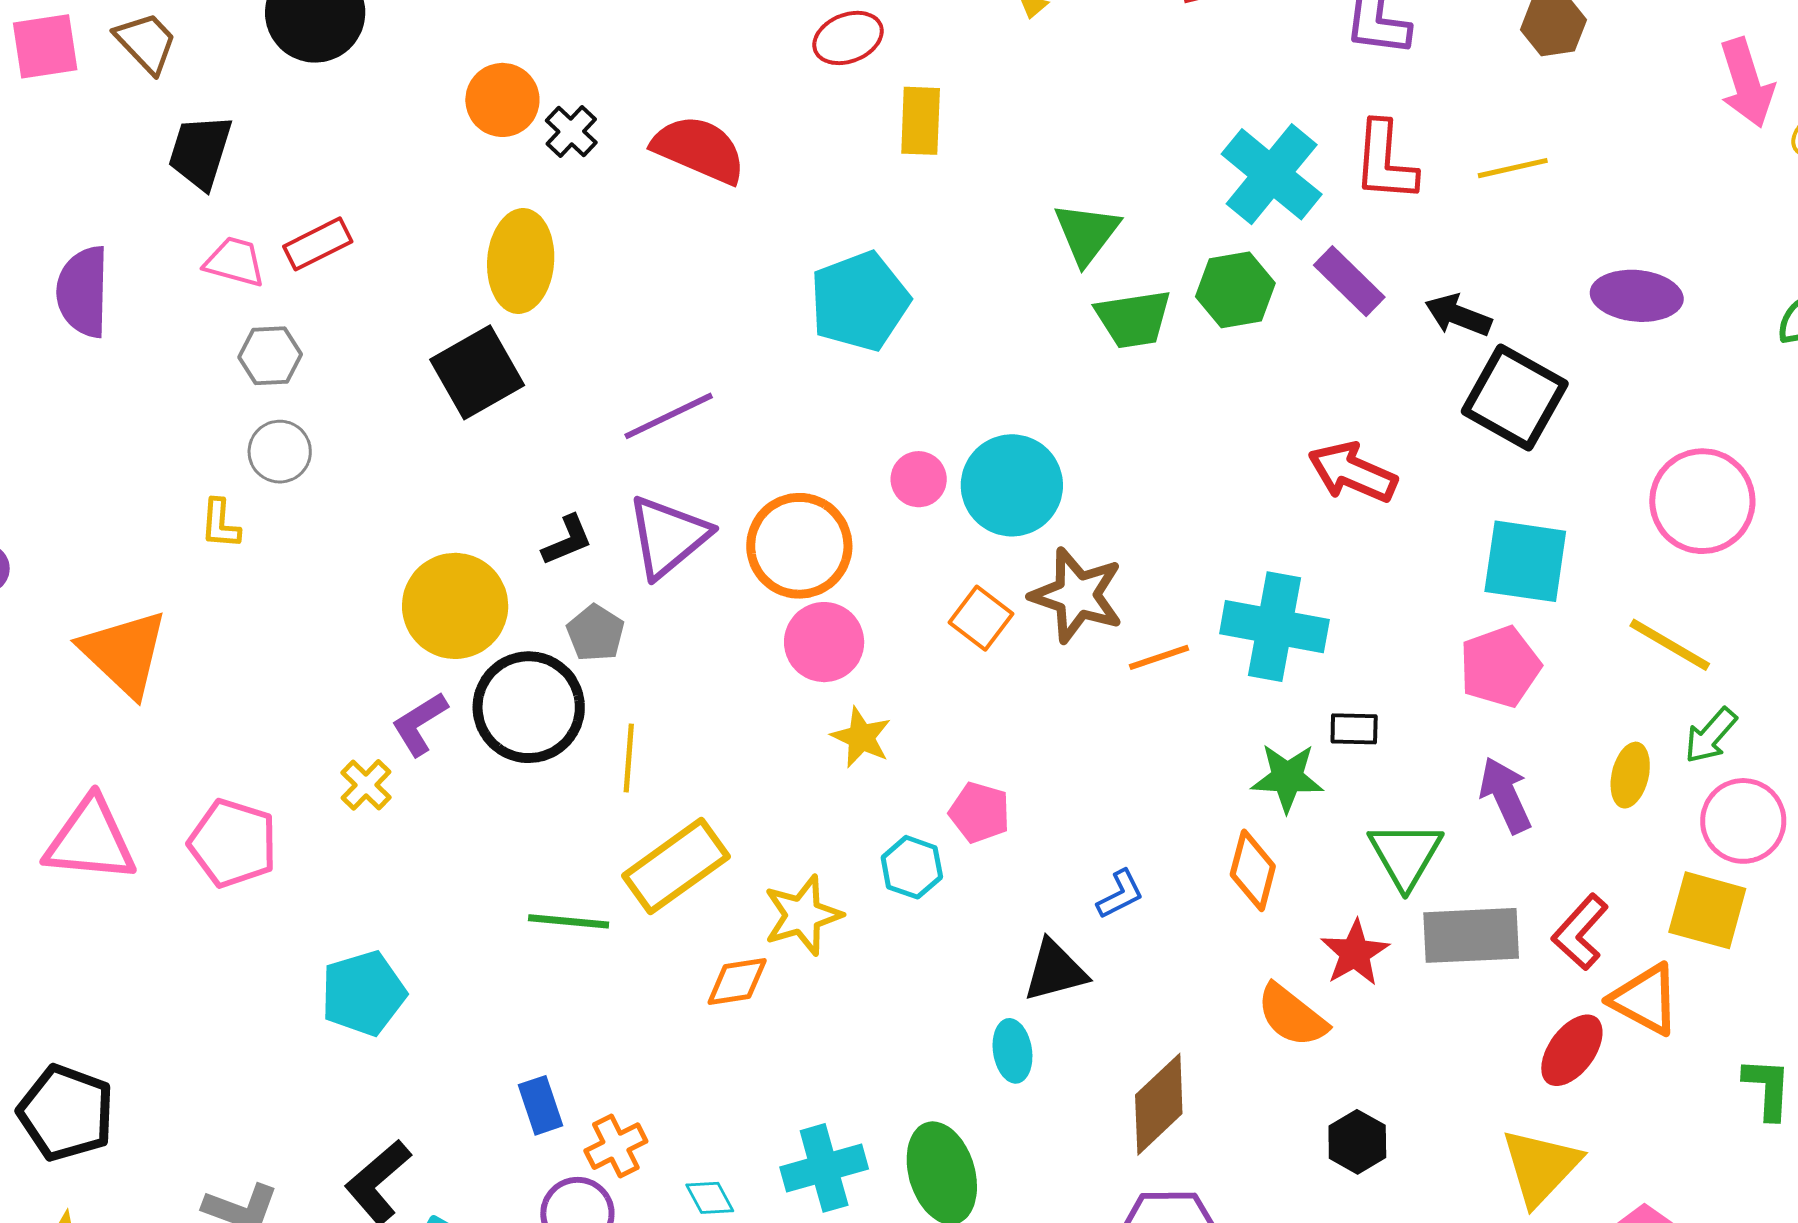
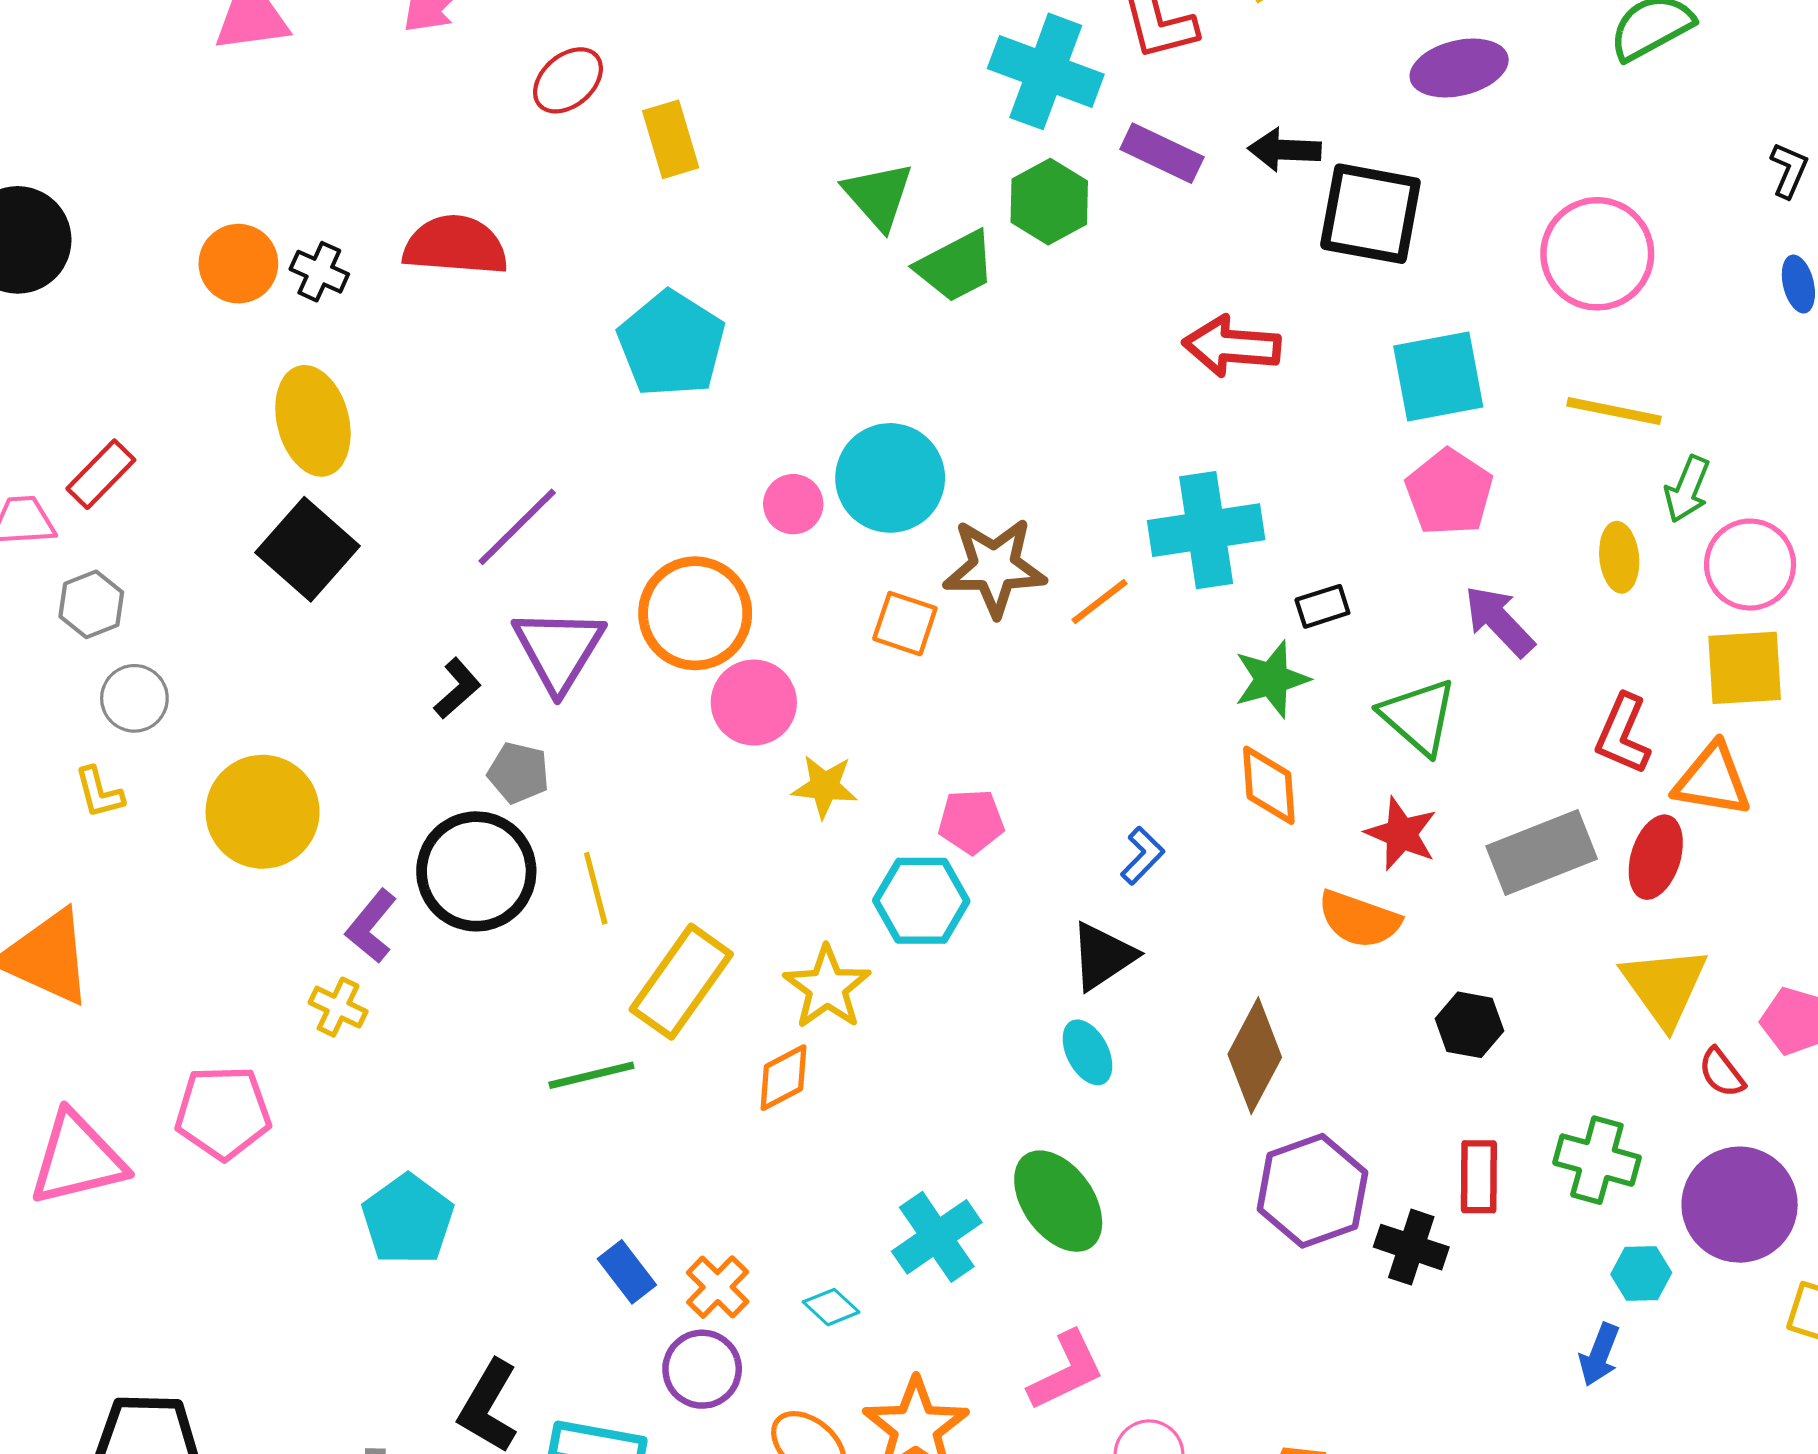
yellow circle: (455, 606) -> (263, 812), moved
cyan hexagon: (912, 867) -> (921, 901), size x1.4
gray rectangle: (1471, 935) -> (1542, 852), moved

